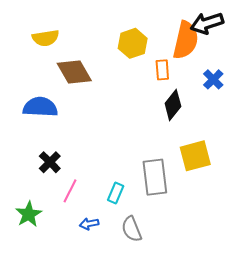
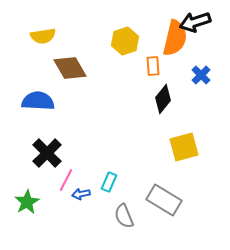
black cross: (50, 162) -> (47, 153), size x1.4
gray rectangle: (155, 177) -> (164, 200), moved, turned -52
blue arrow: (89, 224) -> (81, 194), moved

